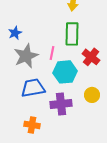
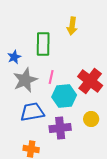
green rectangle: (72, 34) -> (43, 44), moved
red cross: (91, 57) -> (90, 81), size x1.4

